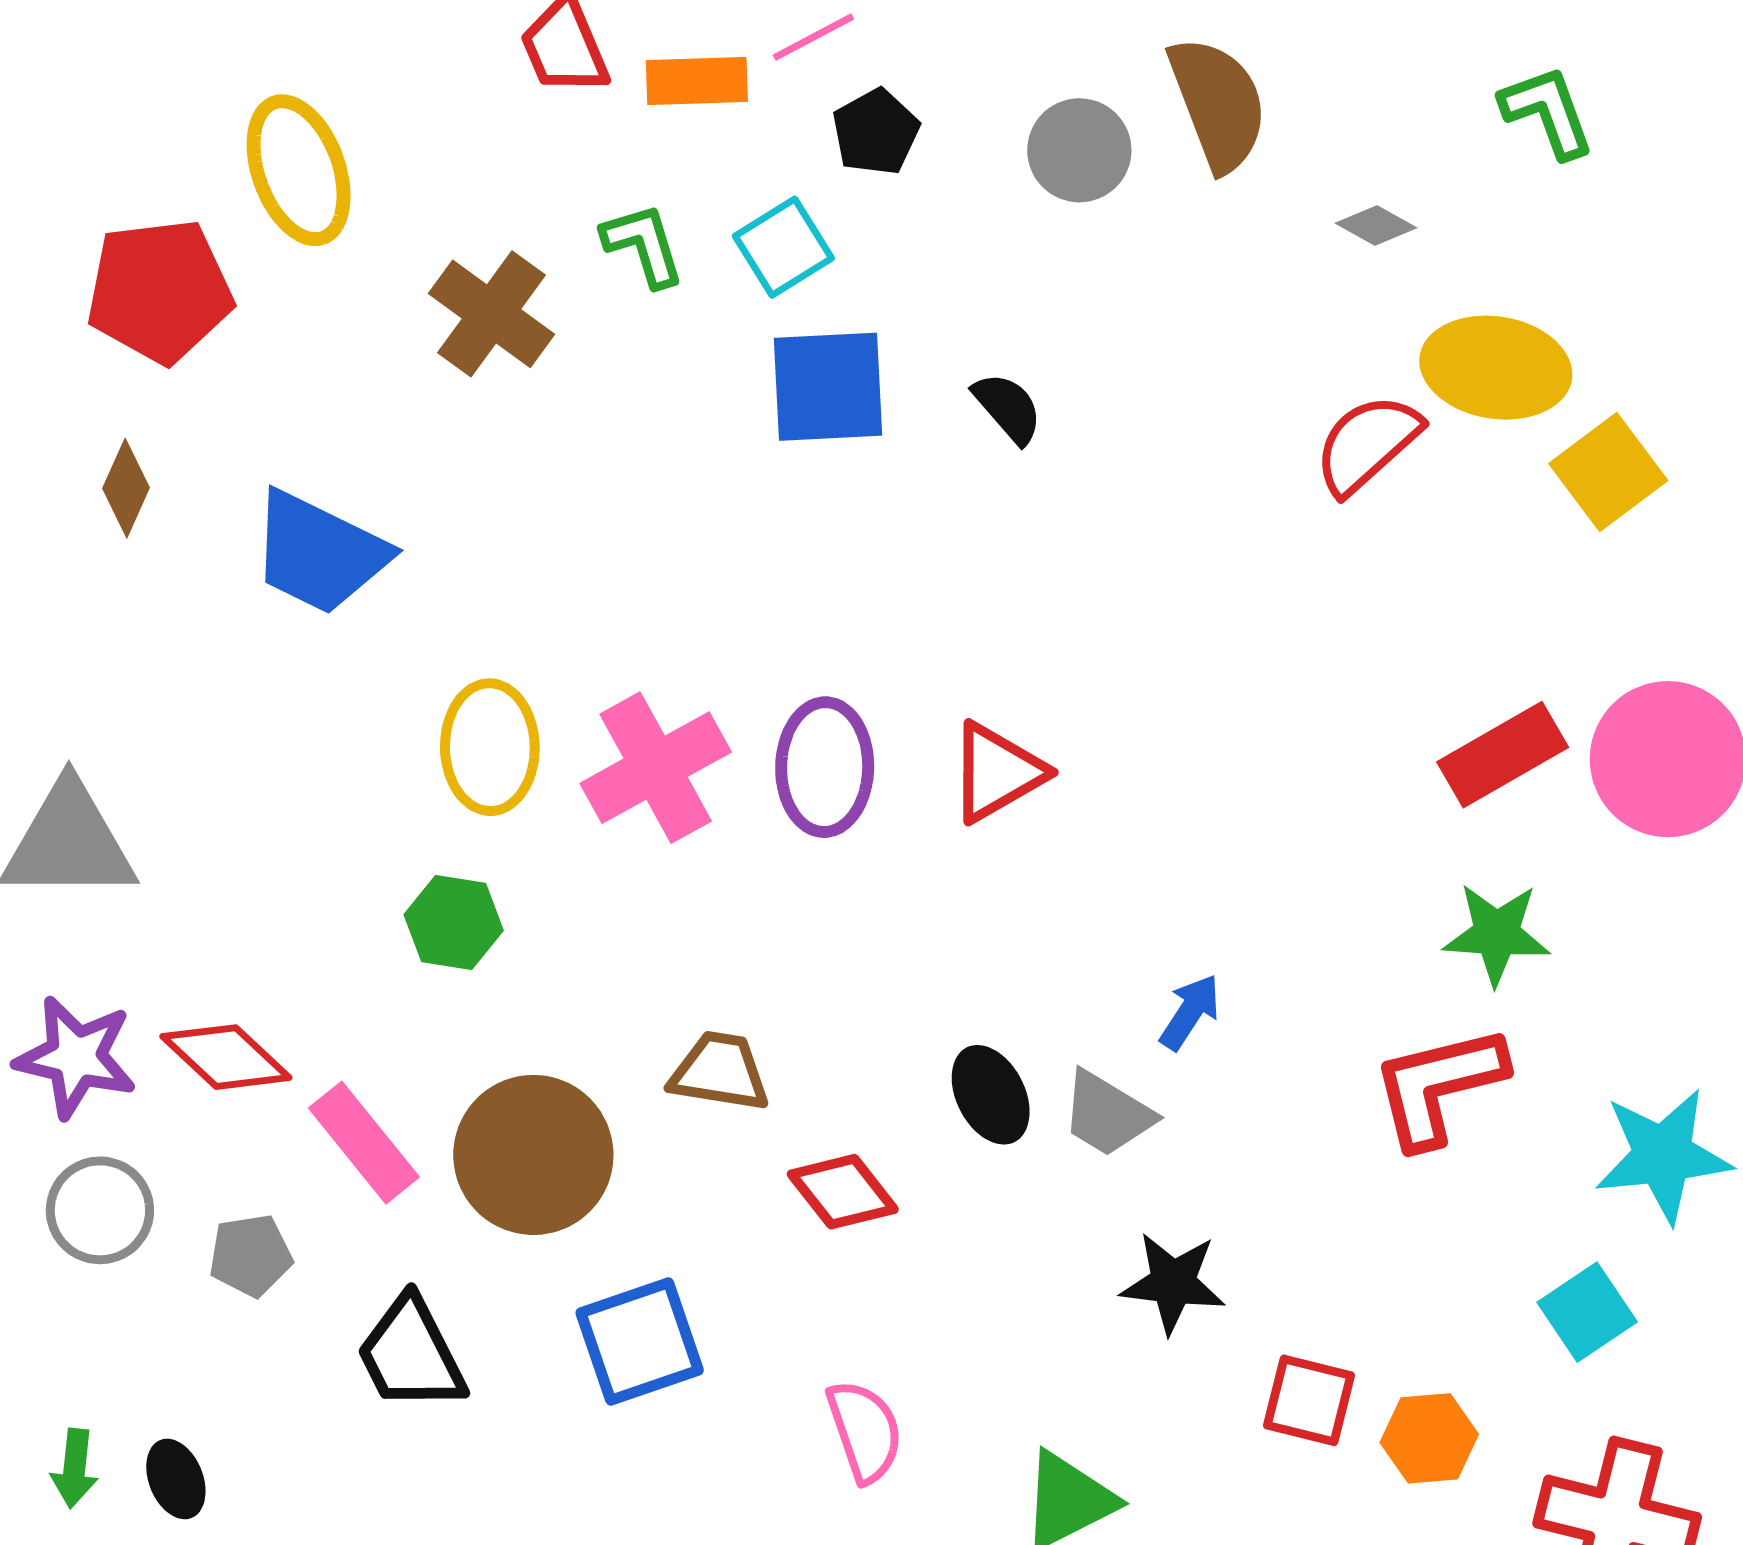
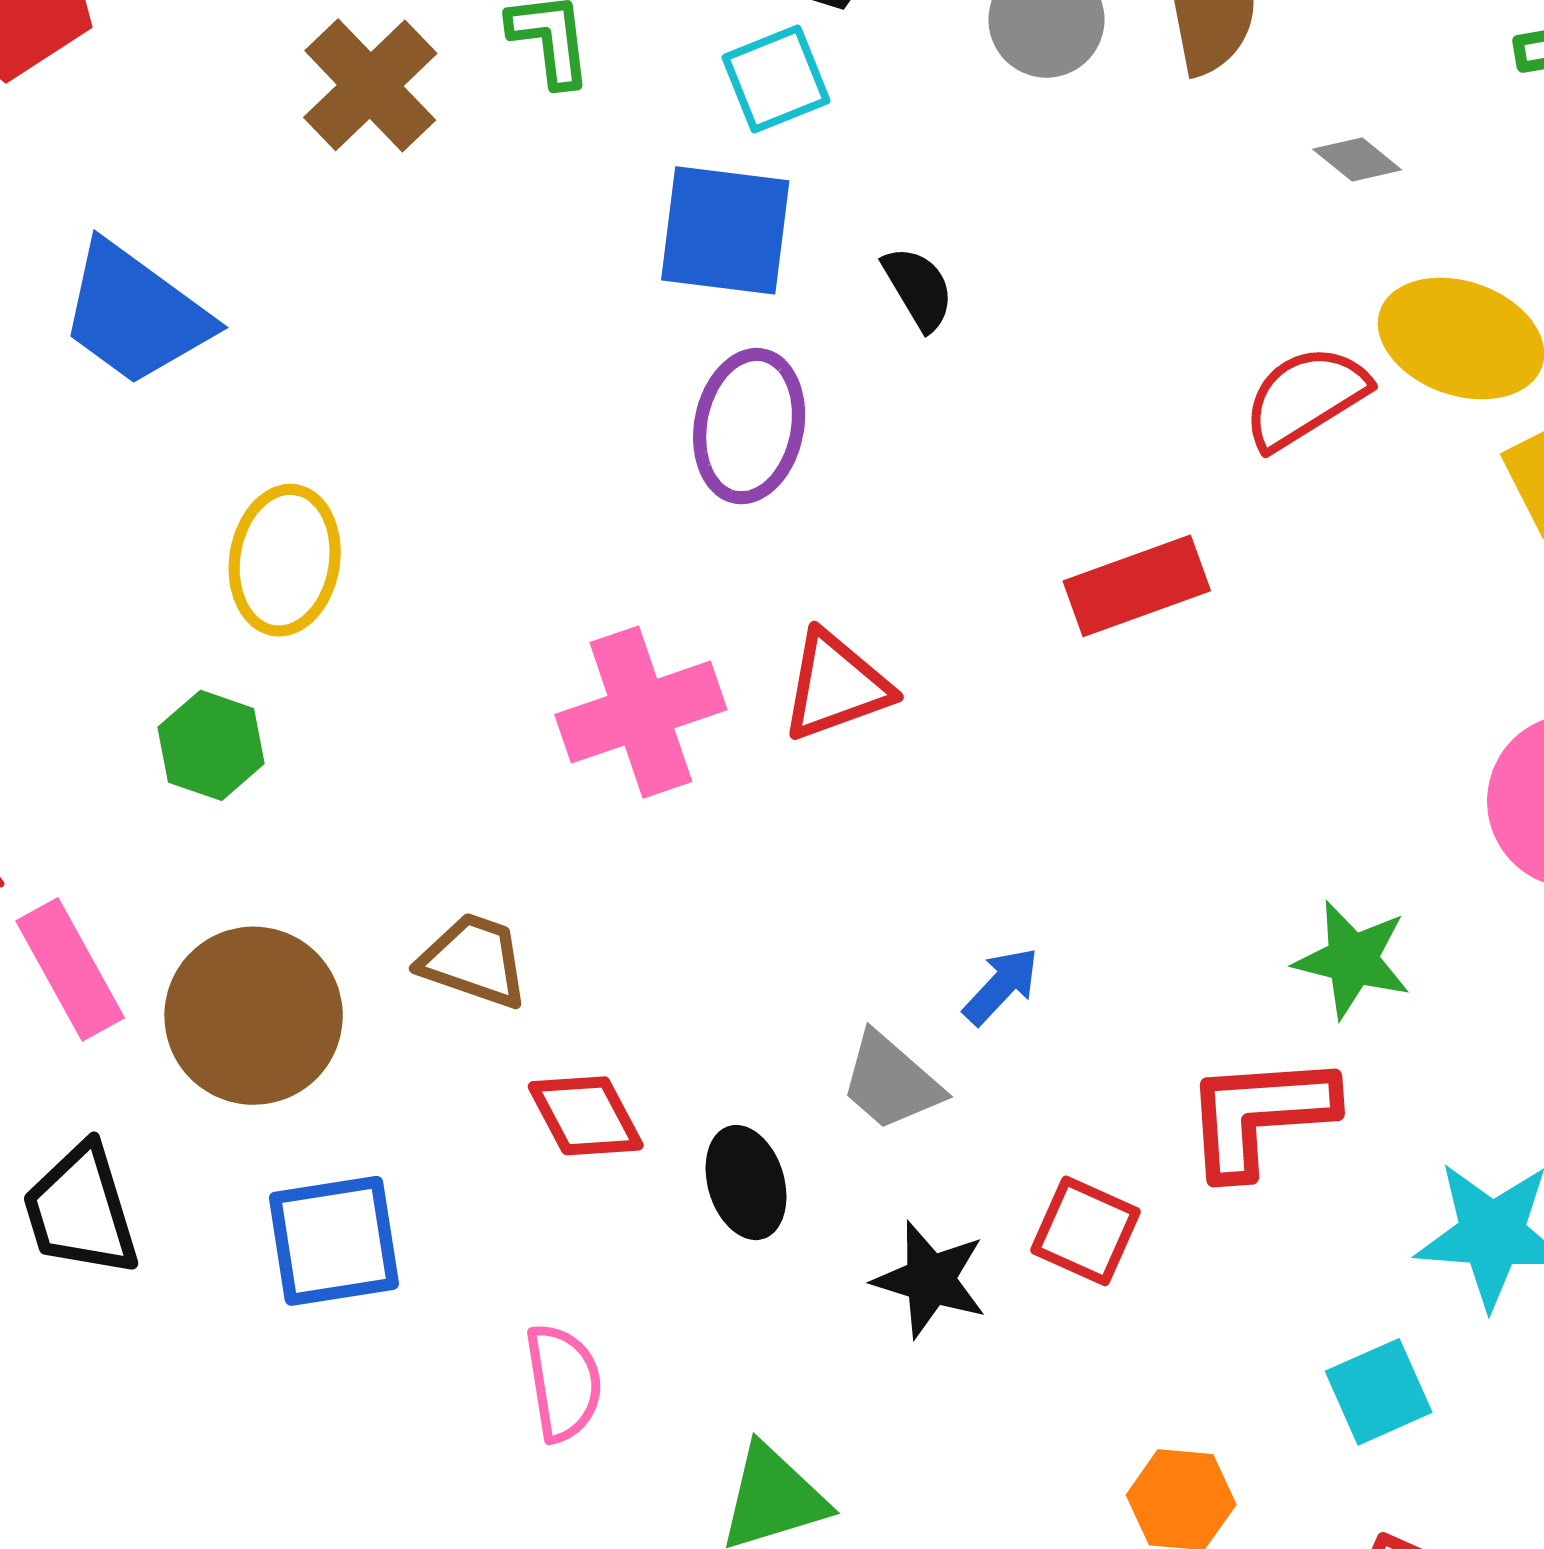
cyan square: (783, 247) -> (776, 79), moved
red rectangle: (1503, 755) -> (1137, 586), moved
purple ellipse: (825, 767) -> (749, 426), moved
pink cross: (656, 768) -> (641, 712), moved
black ellipse: (991, 1095) -> (746, 1183), moved
red square: (1309, 1400) -> (1085, 1231), moved

